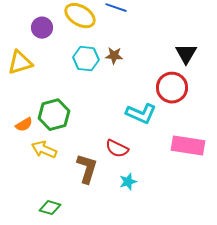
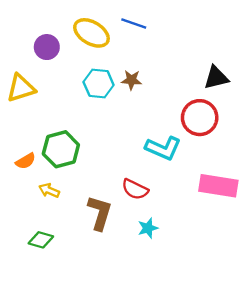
black triangle: (186, 54) -> (216, 78), turned 45
yellow arrow: (44, 150) -> (49, 190), size x0.7
green diamond: (50, 208) -> (41, 240), moved

